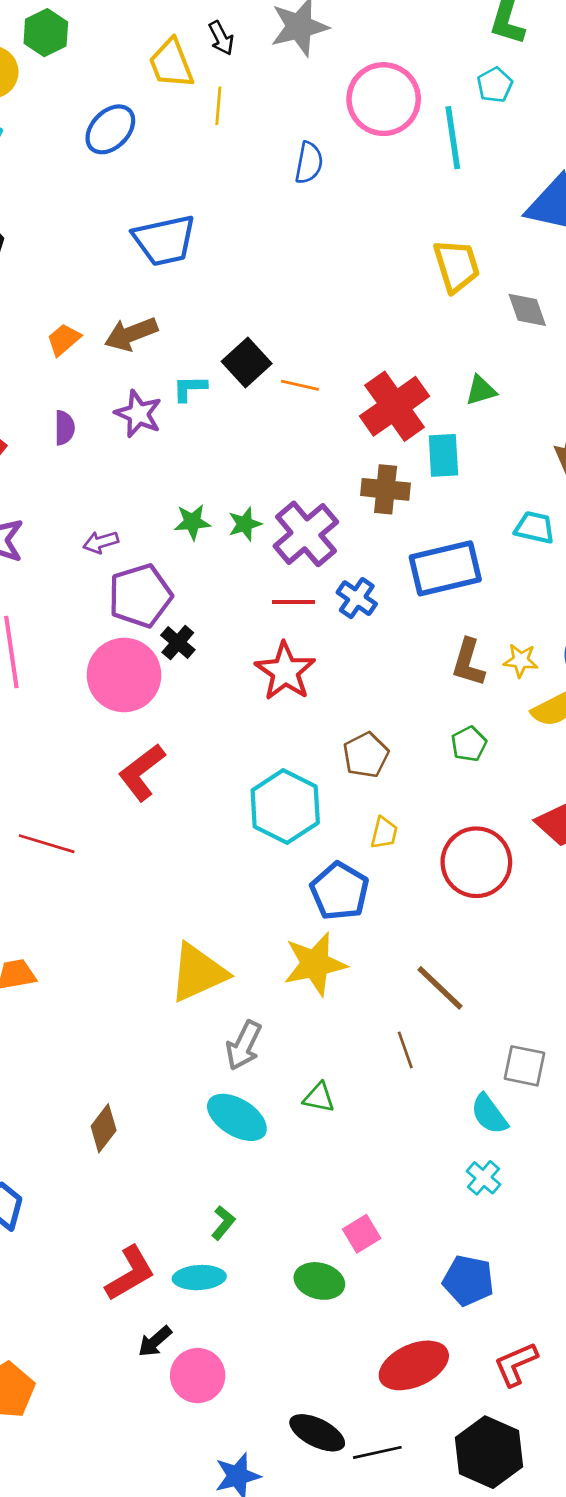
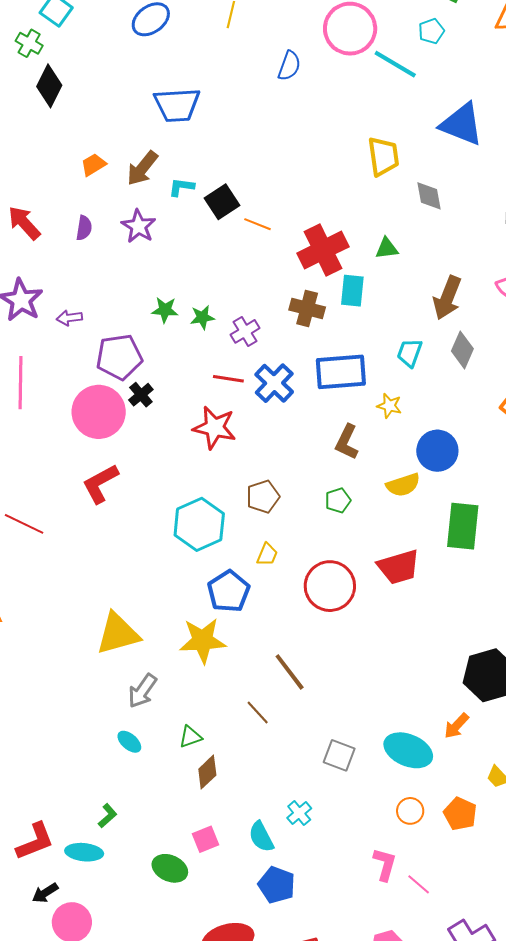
cyan line: (453, 138) -> (395, 64), turned -60
brown arrow: (131, 334) -> (142, 168), turned -39
cyan L-shape: (190, 388) -> (181, 187), moved
cyan trapezoid: (535, 527) -> (410, 353), turned -92
purple cross: (306, 534) -> (245, 331), size x0.6
purple arrow: (101, 542) -> (69, 318), moved
blue cross: (357, 598) -> (274, 383), size x1.4
yellow star: (521, 660) -> (389, 406), moved
red star: (285, 671) -> (215, 428), turned -30
brown line: (405, 1050) -> (258, 712), turned -32
gray square: (525, 1066) -> (339, 755), moved
green triangle: (319, 1098) -> (190, 737), turned -40
cyan semicircle: (489, 1114) -> (261, 837), moved
cyan ellipse: (237, 1117) -> (129, 742), size x0.6
brown diamond: (104, 1128) -> (207, 772), moved

